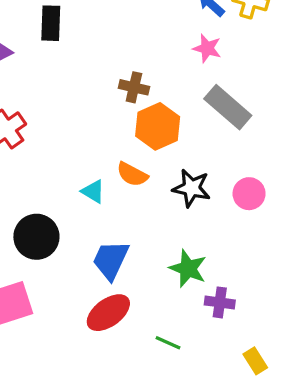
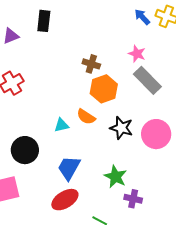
pink star: (207, 48) -> (137, 54), moved
cyan triangle: (93, 191) -> (61, 125), turned -49
pink circle: (249, 194) -> (156, 134), size x1.5

